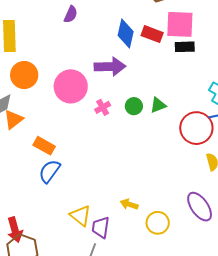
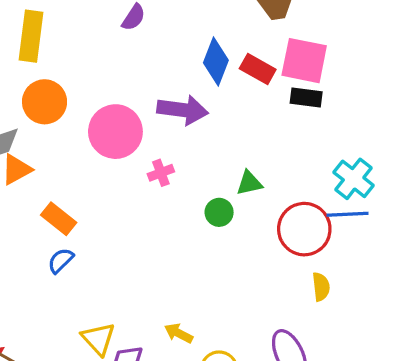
green circle: (134, 106) -> (219, 212), moved
blue semicircle: (50, 171) -> (61, 261), size x0.7

